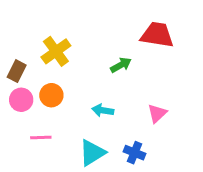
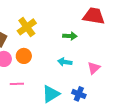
green arrow: (121, 65) -> (70, 36), turned 32
cyan arrow: (103, 110) -> (65, 62), moved

